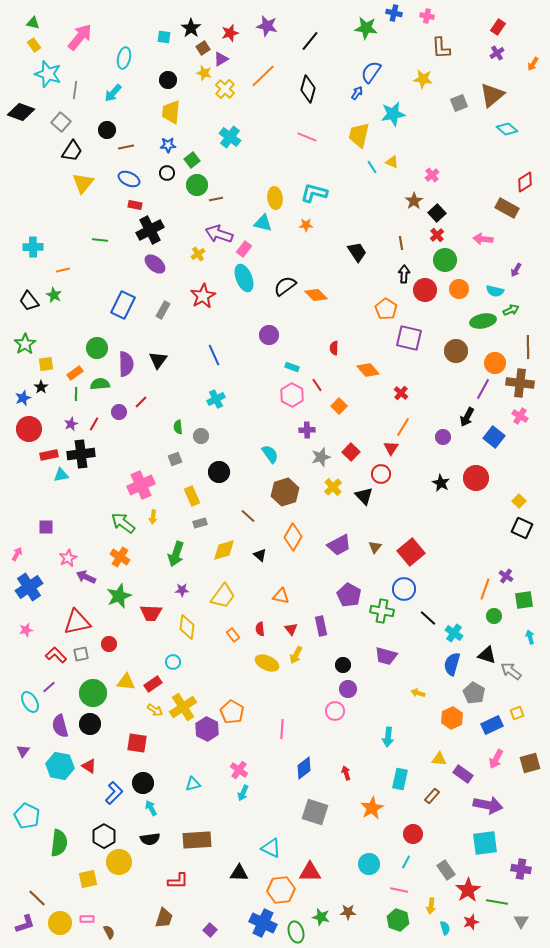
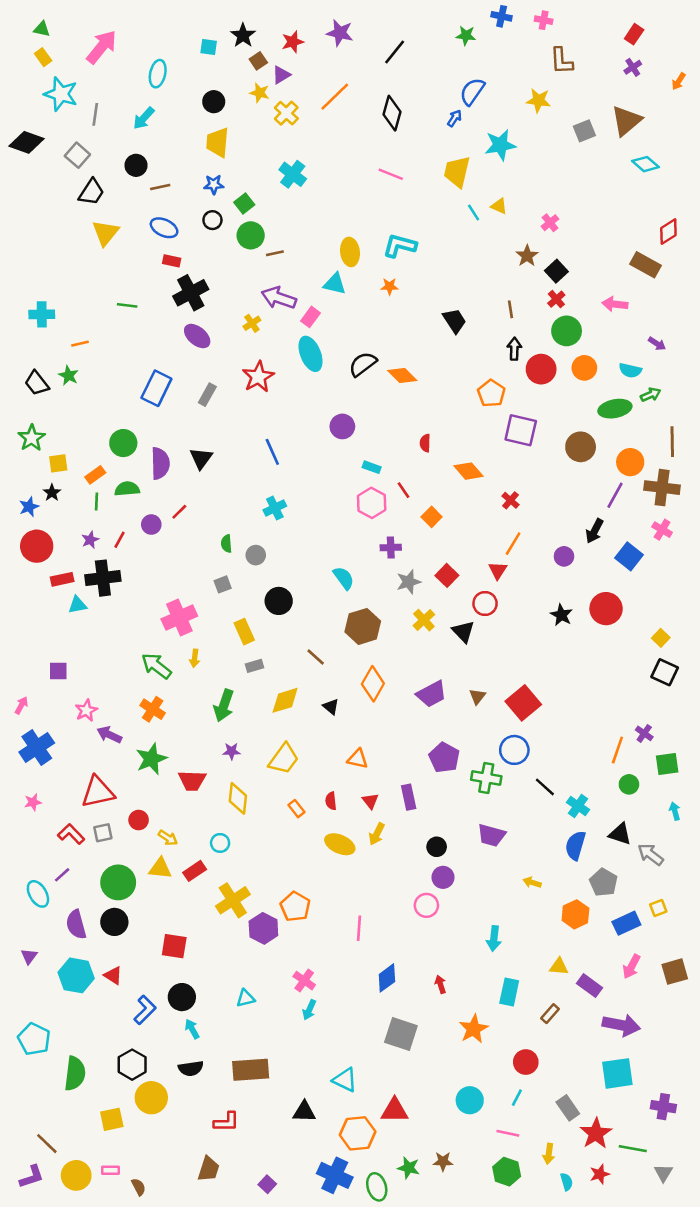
green star: (366, 28) -> (466, 35), size x0.7
purple arrow: (516, 270) -> (657, 344), turned -88
yellow arrow: (155, 710) -> (168, 838), moved

